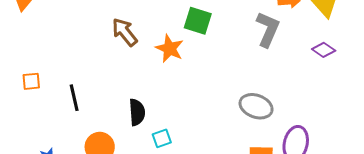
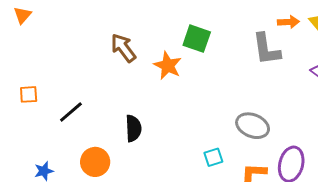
gray L-shape: (268, 29) -> (266, 49), turned 147
black line: (74, 98) -> (71, 112), turned 60
cyan square: (162, 138) -> (213, 157), moved

